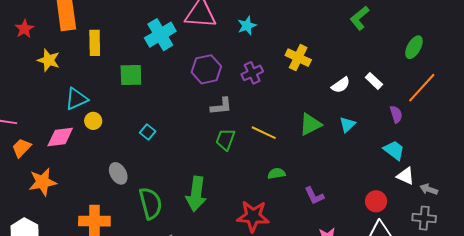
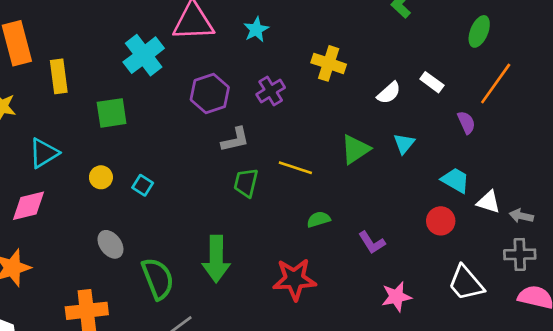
yellow circle: (93, 121) -> (101, 177), moved
cyan trapezoid: (394, 150) -> (455, 180), moved
red circle: (376, 201) -> (441, 221), moved

